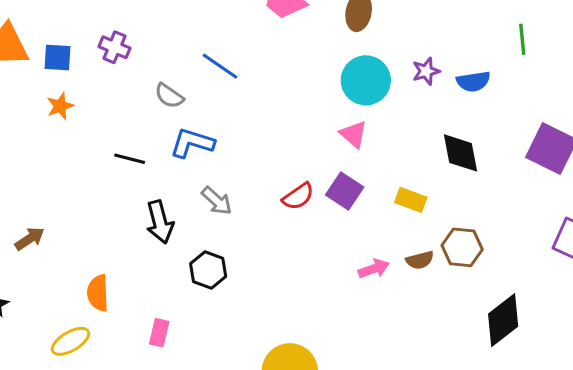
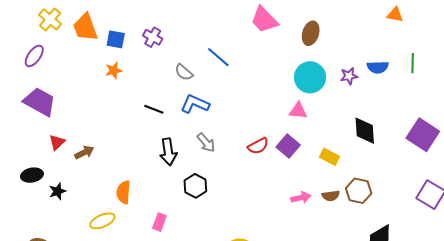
blue semicircle: (473, 81) -> (378, 67), moved
pink triangle: (353, 134) -> (298, 111), turned -42

